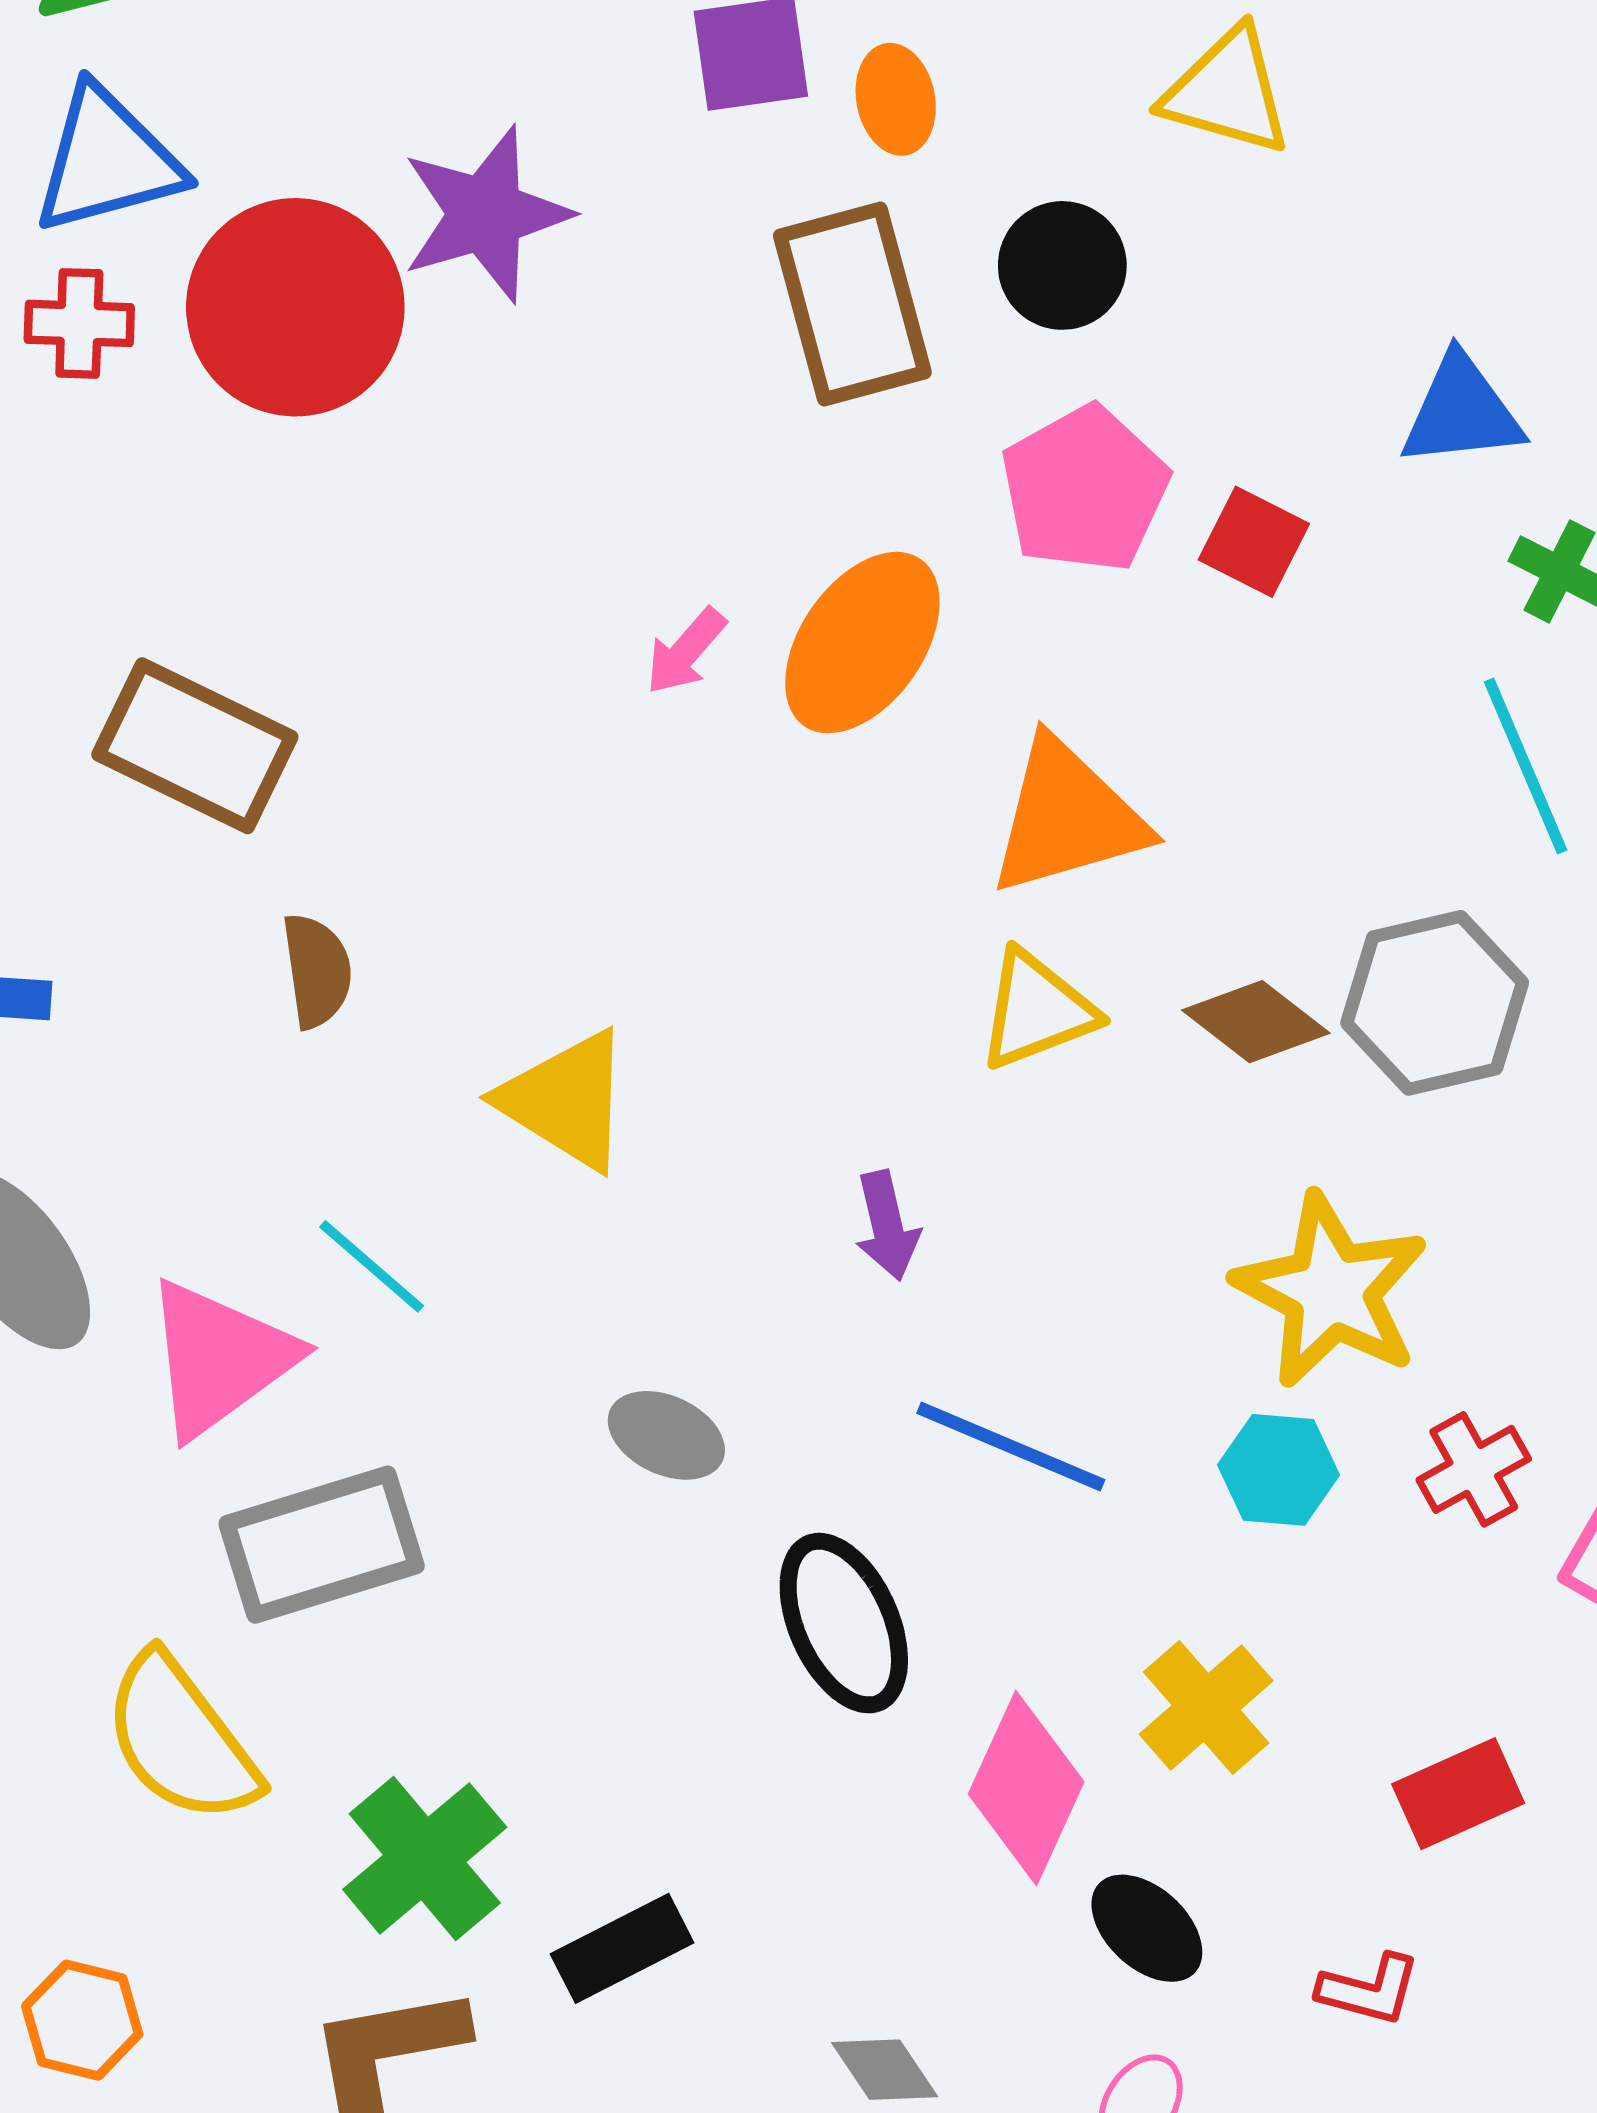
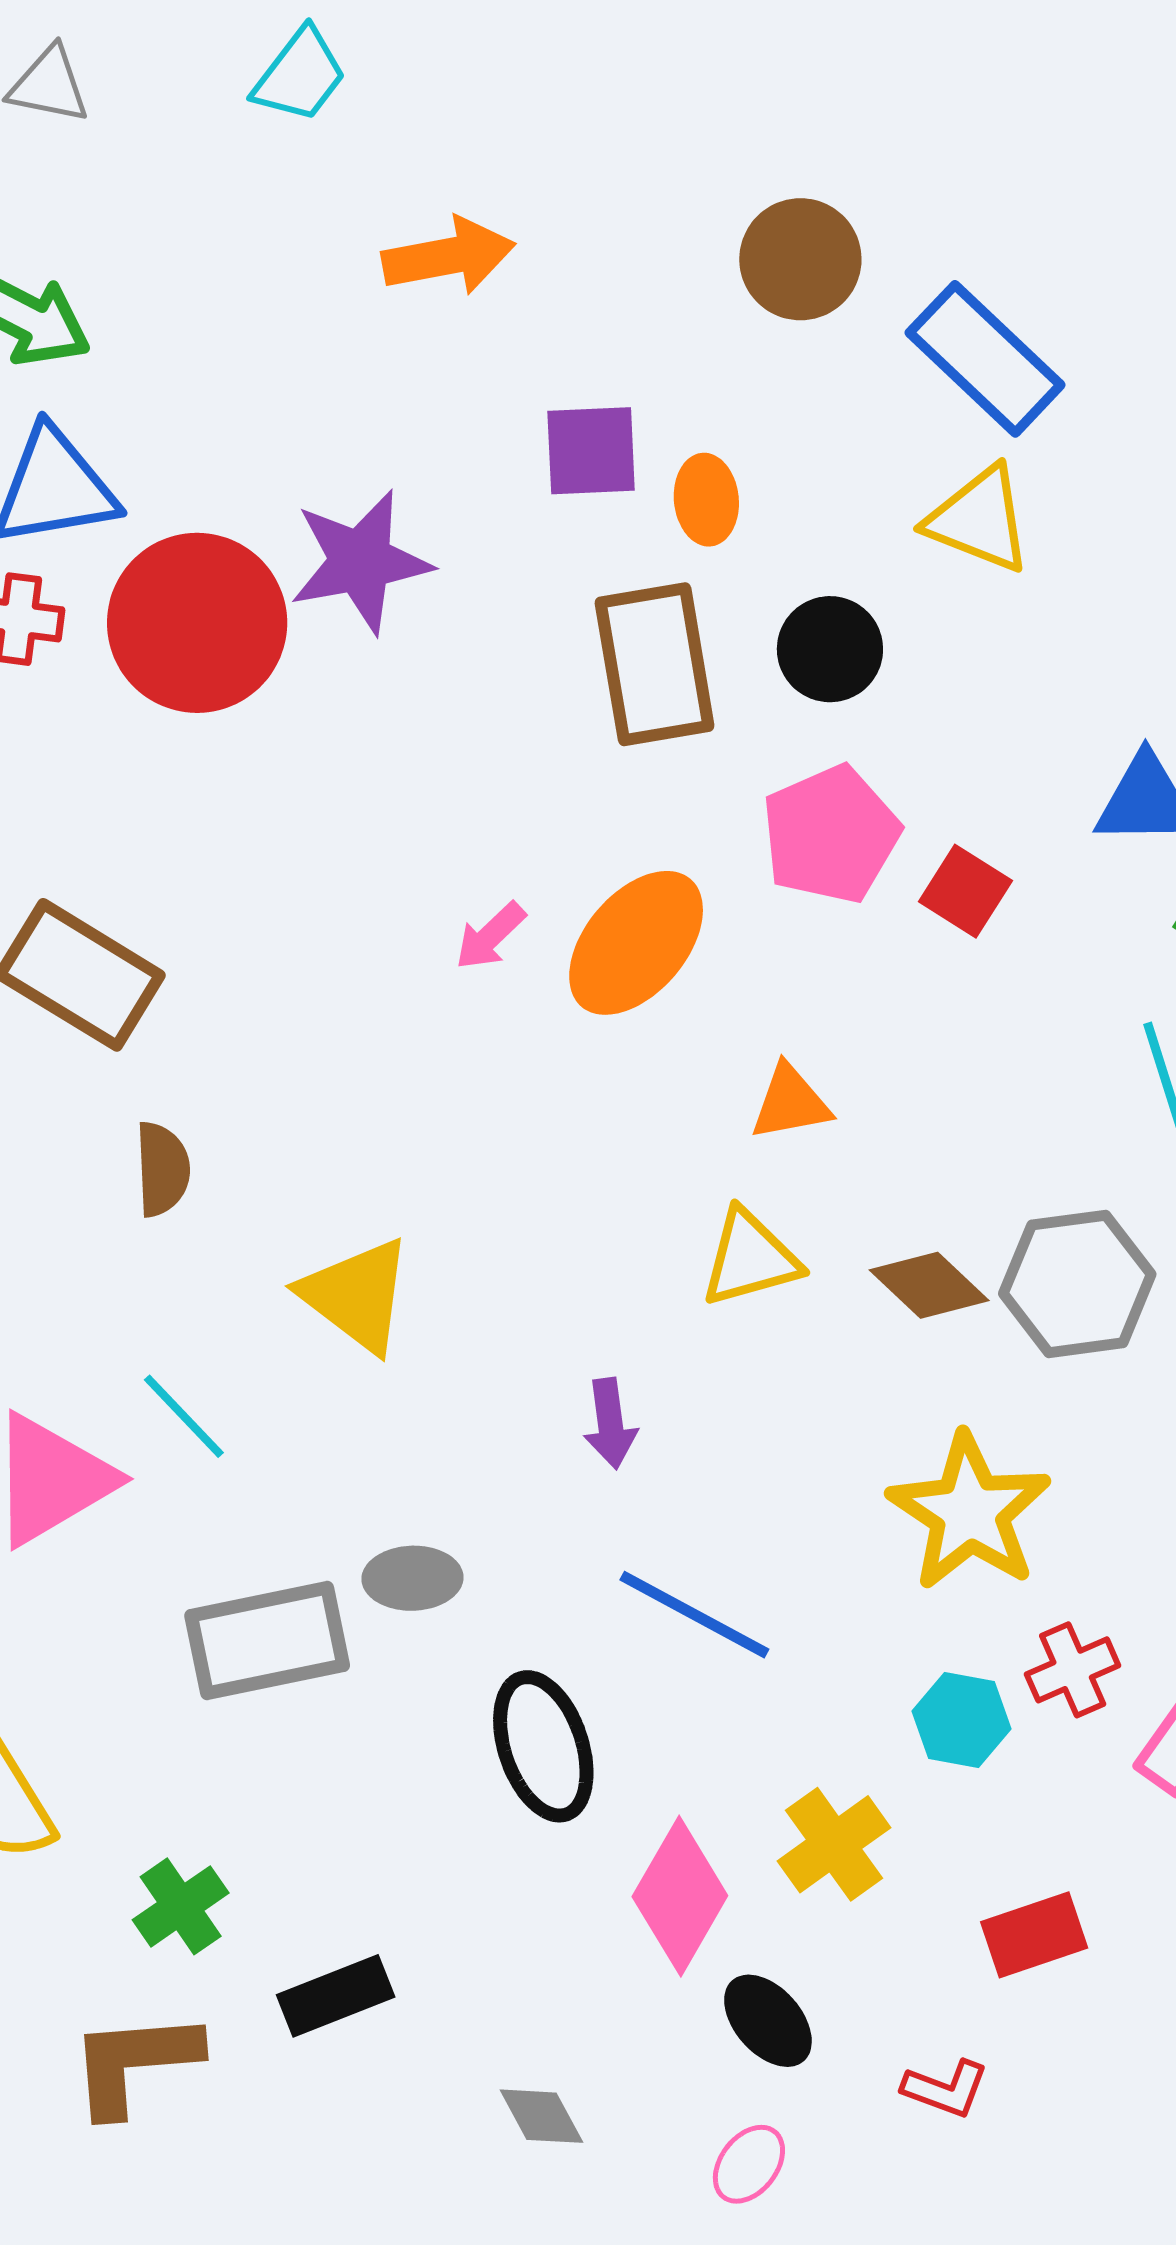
orange triangle: (1067, 817) -> (790, 1103), size x0.6
gray ellipse: (666, 1435) -> (412, 1578), turned -32
cyan hexagon: (1279, 1470) -> (961, 1720), moved
gray rectangle: (322, 1545) -> (267, 1640), moved
green cross: (425, 1858) -> (181, 1906), size x0.7

